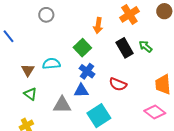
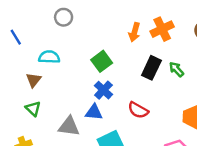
orange arrow: (98, 26) -> (134, 32), moved
black rectangle: (125, 48) -> (151, 68), turned 48
cyan semicircle: (51, 64) -> (49, 57), moved

